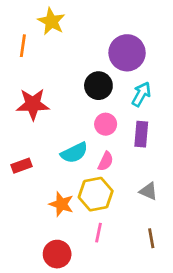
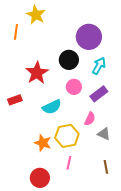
red star: (33, 104) -> (37, 73), moved, turned -30
purple rectangle: (141, 134) -> (99, 94), turned 48
pink semicircle: (106, 161) -> (90, 119), moved
red rectangle: (21, 166) -> (15, 100), moved

